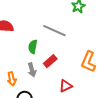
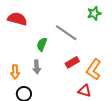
red rectangle: (50, 61) -> (72, 62), moved
red triangle: (66, 86) -> (85, 91), moved, turned 32

